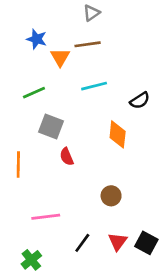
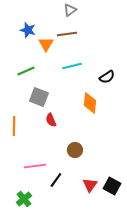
brown circle: (111, 196) -> (75, 150), moved
black line: (82, 243) -> (56, 180), moved

